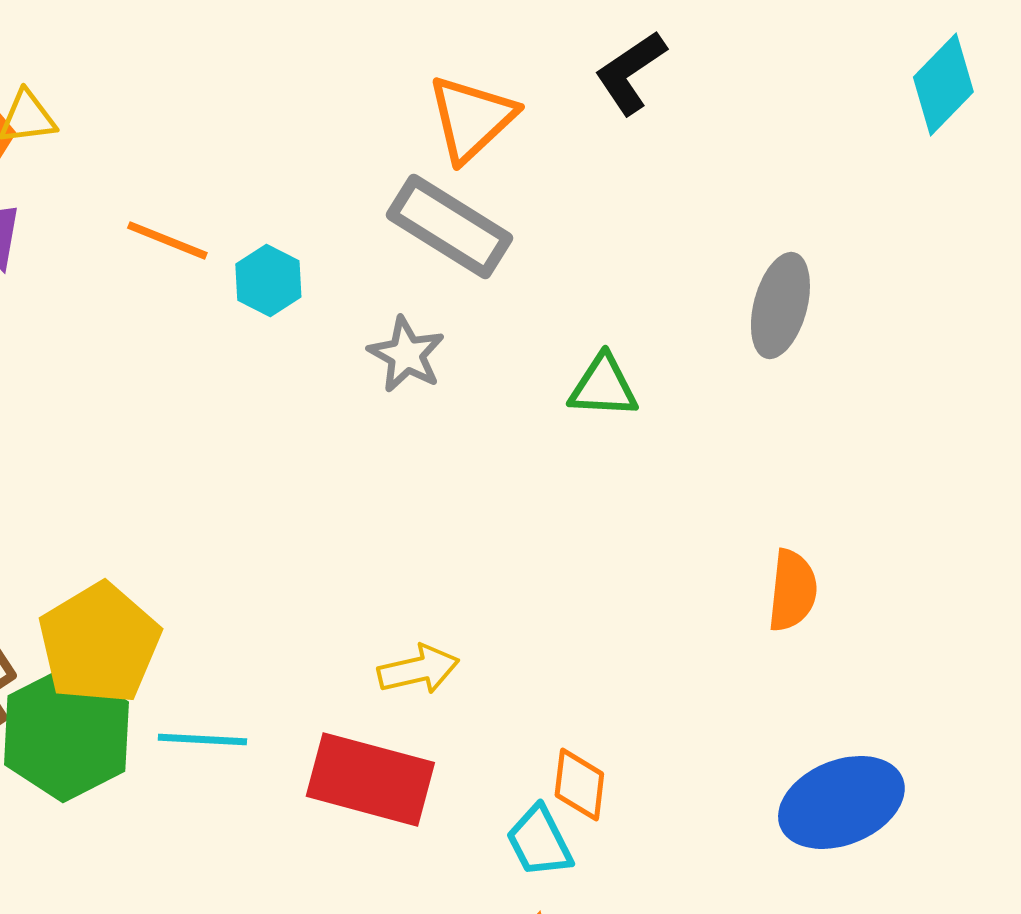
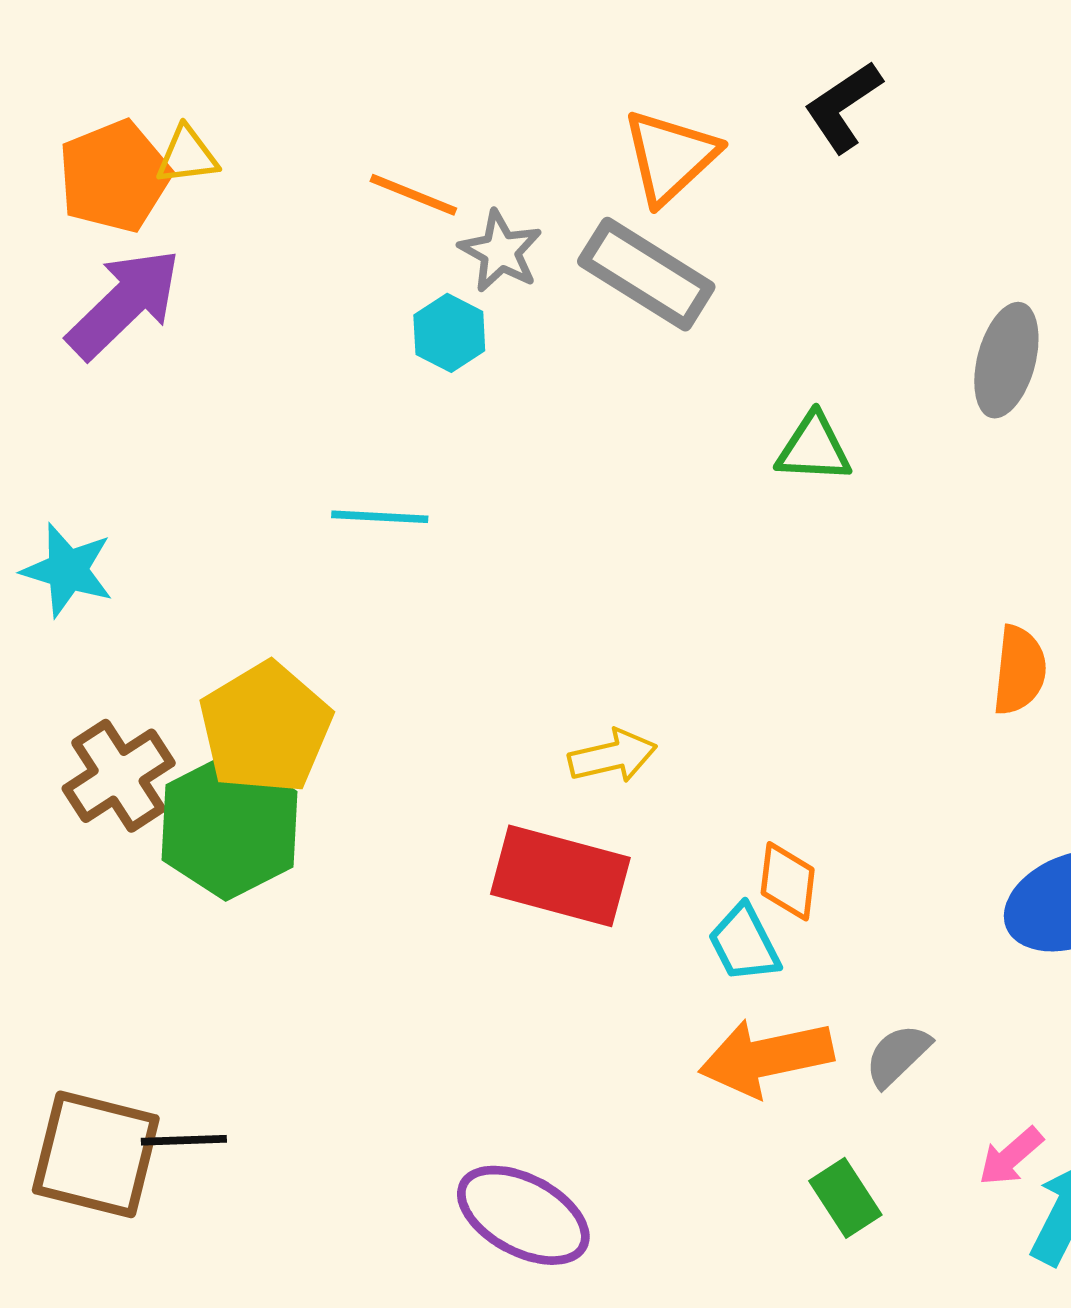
orange line: (167, 240) -> (413, 195), moved
gray star: (406, 354) -> (500, 251), moved
cyan line: (202, 739) -> (380, 517), moved

